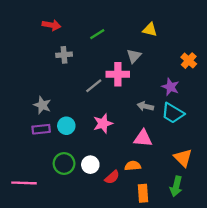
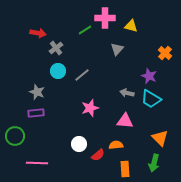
red arrow: (51, 25) -> (38, 33), moved
gray cross: (64, 55) -> (56, 48), turned -32
pink cross: (118, 74) -> (105, 18), moved
cyan circle: (66, 126) -> (58, 71), moved
green circle: (64, 163) -> (15, 136), moved
pink line: (24, 183) -> (37, 163), moved

